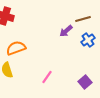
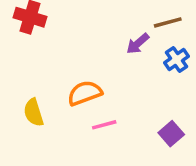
orange semicircle: (16, 48) -> (85, 93), moved
pink line: (47, 77) -> (104, 125), turned 40

